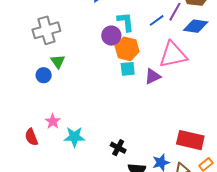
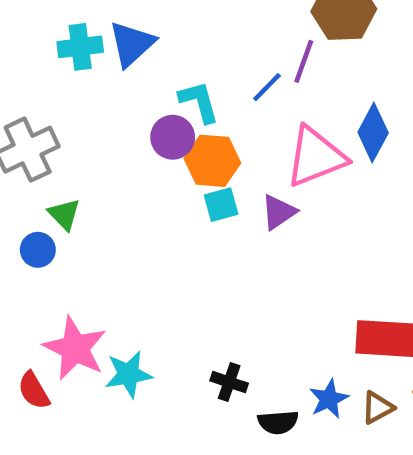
blue diamond: (196, 26) -> (373, 132), moved, turned -60
pink star: (53, 121) -> (75, 348), size x1.8

